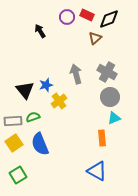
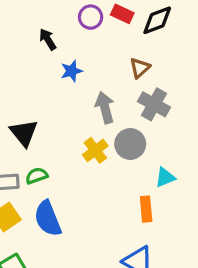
brown triangle: (95, 38) -> (140, 68), moved
blue star: (46, 85) -> (72, 71), moved
gray circle: (110, 97) -> (130, 144), moved
yellow cross: (59, 101) -> (95, 150), moved

